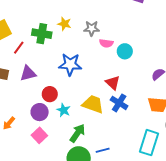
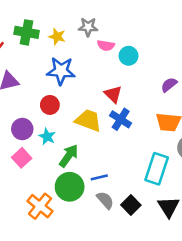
yellow star: (64, 24) -> (57, 37), moved
red circle: (50, 94) -> (50, 105), moved
cyan star: (64, 110) -> (47, 137), moved

